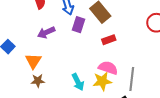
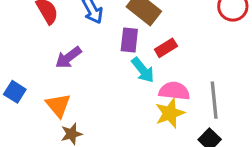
purple rectangle: (78, 25) -> (129, 40), moved
cyan arrow: (78, 82) -> (143, 70), moved

